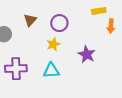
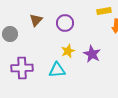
yellow star: (53, 44) -> (68, 51), moved

